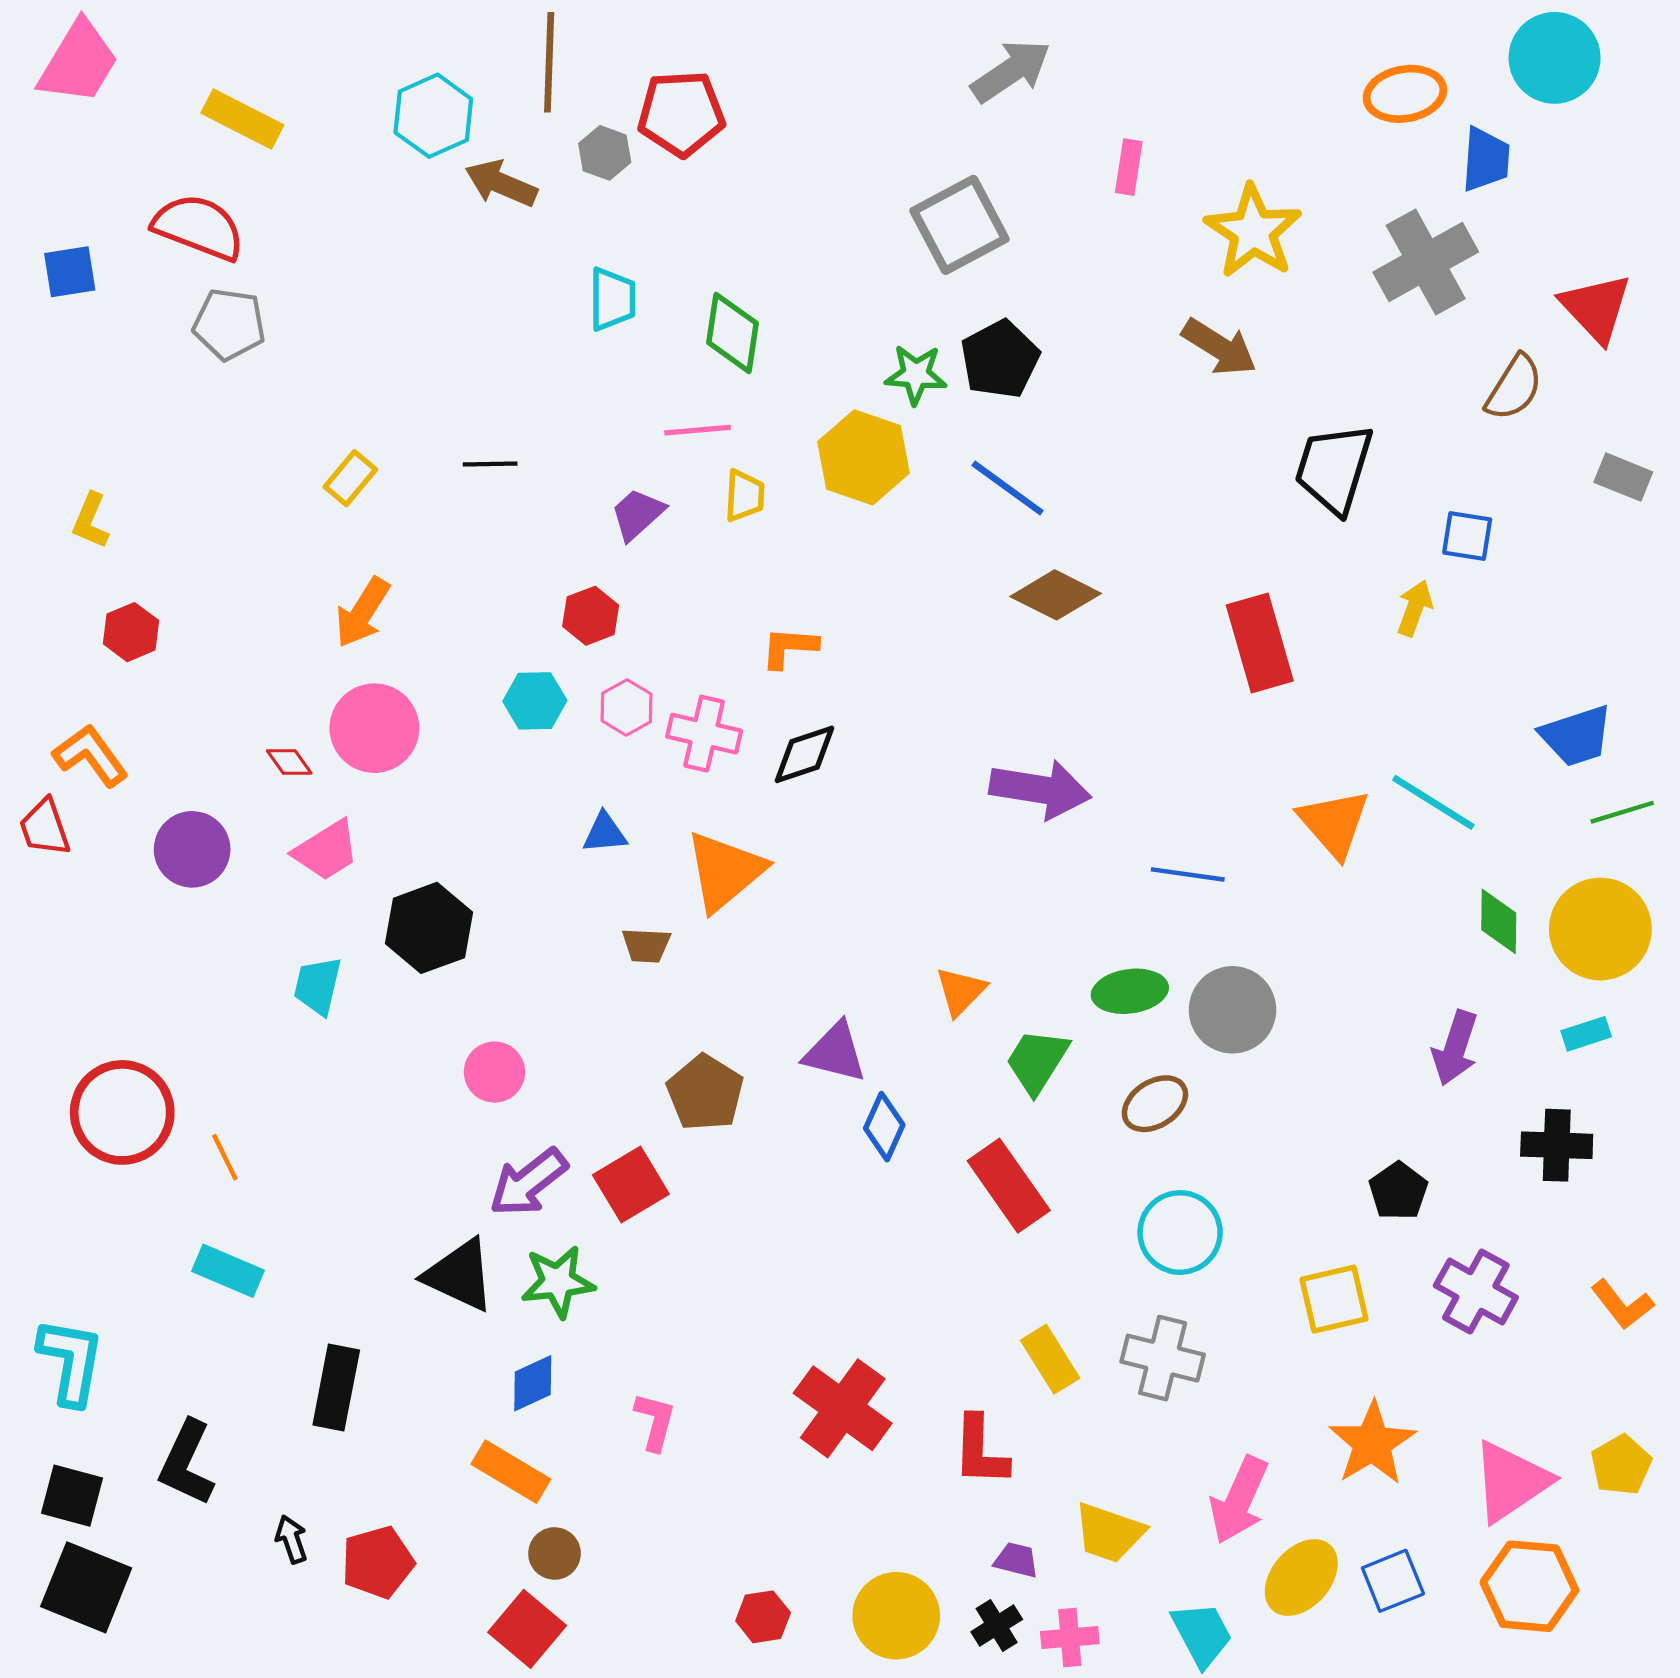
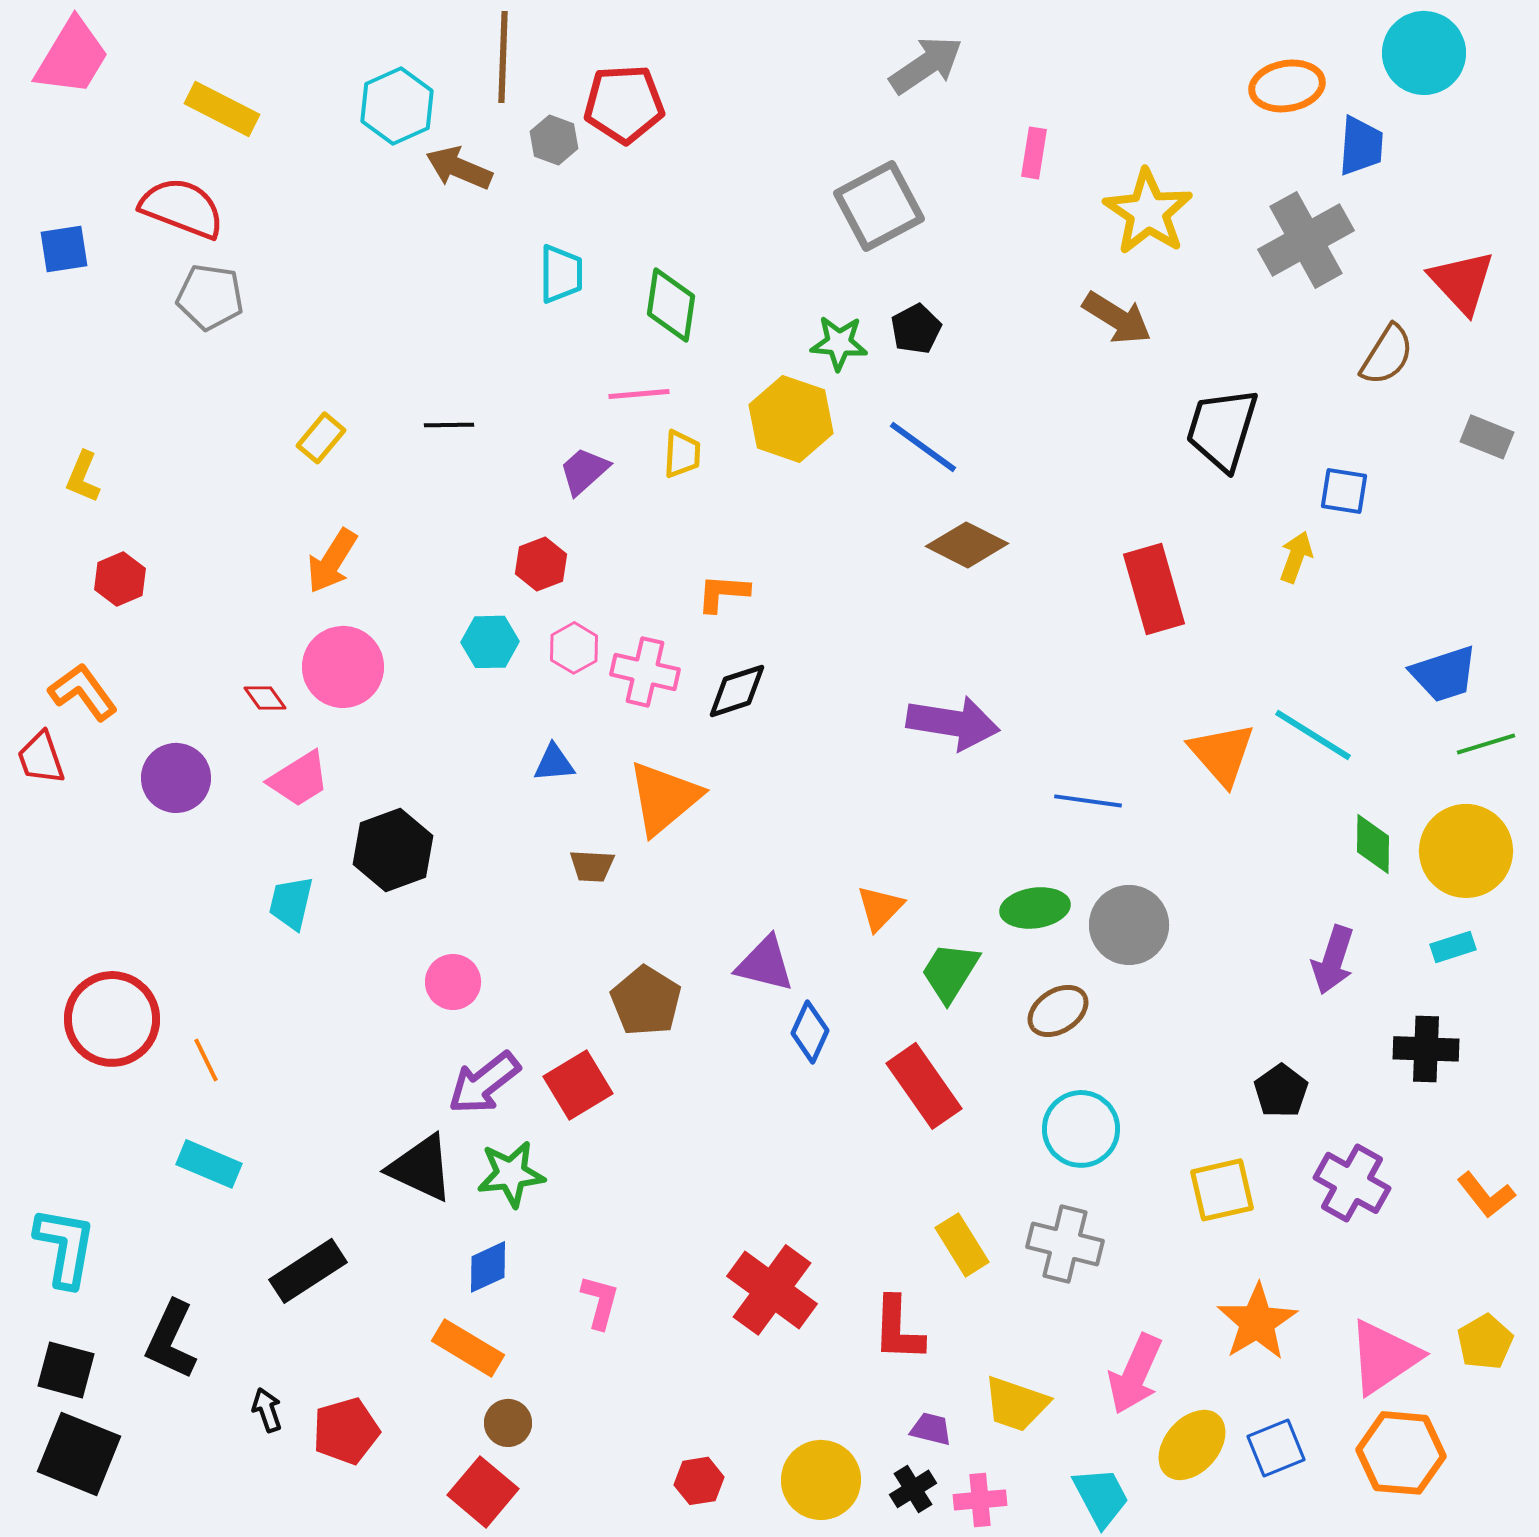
black pentagon: (1000, 359) -> (916, 329), size x0.7
black rectangle: (336, 1388) -> (308, 1271), turned 46

